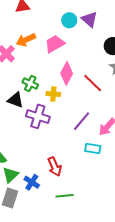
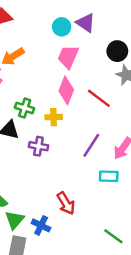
pink trapezoid: (55, 44) -> (68, 57), moved, turned -30
purple cross: (38, 116) -> (38, 146), size x0.7
green line: (65, 196) -> (113, 236), moved, turned 48

